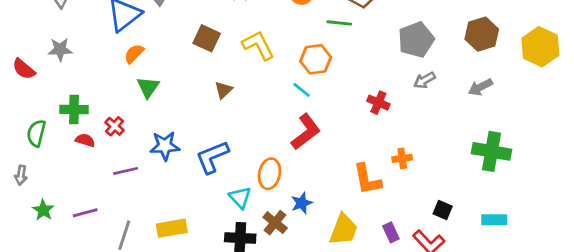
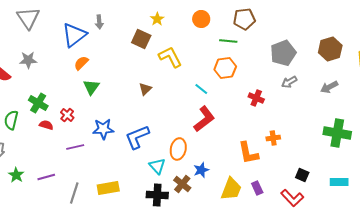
brown square: (207, 38) -> (141, 39), moved
orange hexagon: (316, 59) -> (225, 68), moved
green cross: (74, 110) -> (38, 103), turned 30
purple rectangle: (391, 232) -> (257, 188), moved

